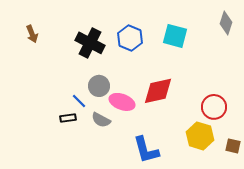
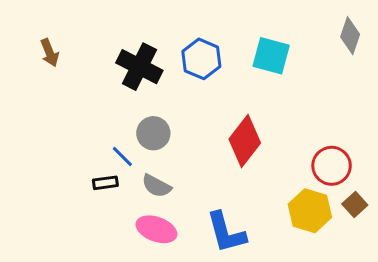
red diamond: (158, 91) -> (245, 141), turned -40
pink ellipse: (122, 102) -> (156, 229), moved
brown square: (233, 146) -> (355, 205), moved, turned 35

